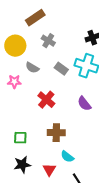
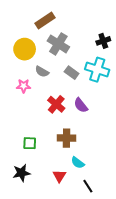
gray cross: (48, 41) -> (58, 44), size x1.5
purple semicircle: (84, 104) -> (81, 105), moved
black star: (22, 165) -> (21, 173), moved

